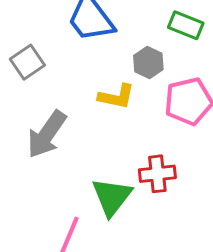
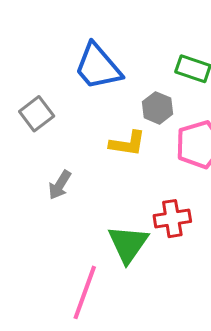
gray arrow: (47, 134) -> (60, 185), size x0.6

